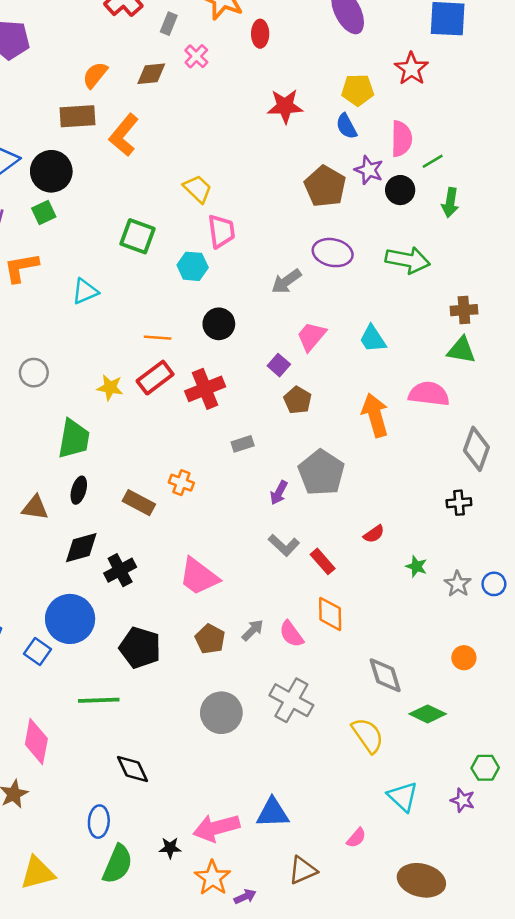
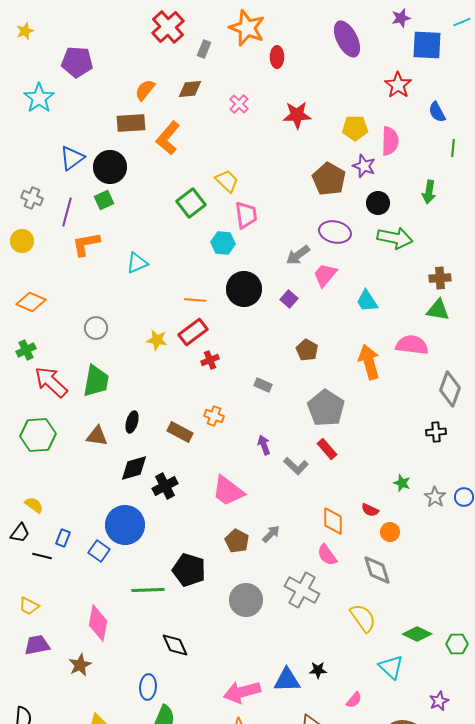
pink cross: (196, 56) -> (239, 104), moved
yellow pentagon: (358, 90) -> (355, 128), moved
blue semicircle: (346, 126) -> (437, 112), moved
green line: (433, 161) -> (453, 148), moved, turned -54
black circle: (400, 190) -> (378, 203), moved
green square: (138, 236) -> (191, 203), moved, turned 32
black circle: (219, 324) -> (244, 289), size x1.4
pink trapezoid: (311, 336) -> (325, 275), moved
purple square: (279, 365) -> (289, 299), moved
red cross: (205, 389) -> (210, 360), moved, size x0.6
green trapezoid: (74, 439) -> (96, 381), moved
gray rectangle: (243, 444) -> (263, 385), turned 42
purple arrow: (279, 493) -> (264, 445), moved, turned 132
red semicircle: (374, 534) -> (370, 510), moved, turned 60
red rectangle: (323, 561) -> (327, 449), moved
pink semicircle: (291, 634) -> (327, 555), moved
black pentagon: (140, 648) -> (189, 570), moved
orange circle: (464, 658) -> (390, 532), moved
green diamond: (428, 714) -> (417, 634), moved
purple star: (463, 800) -> (439, 701), moved, turned 30
black star: (170, 848) -> (318, 670), moved

